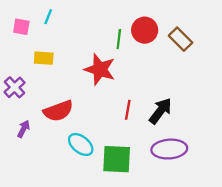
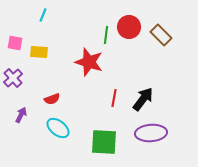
pink square: (21, 27) -> (15, 43), moved
red semicircle: (58, 111) -> (52, 99), size x0.6
cyan ellipse: (81, 145) -> (58, 128), moved

